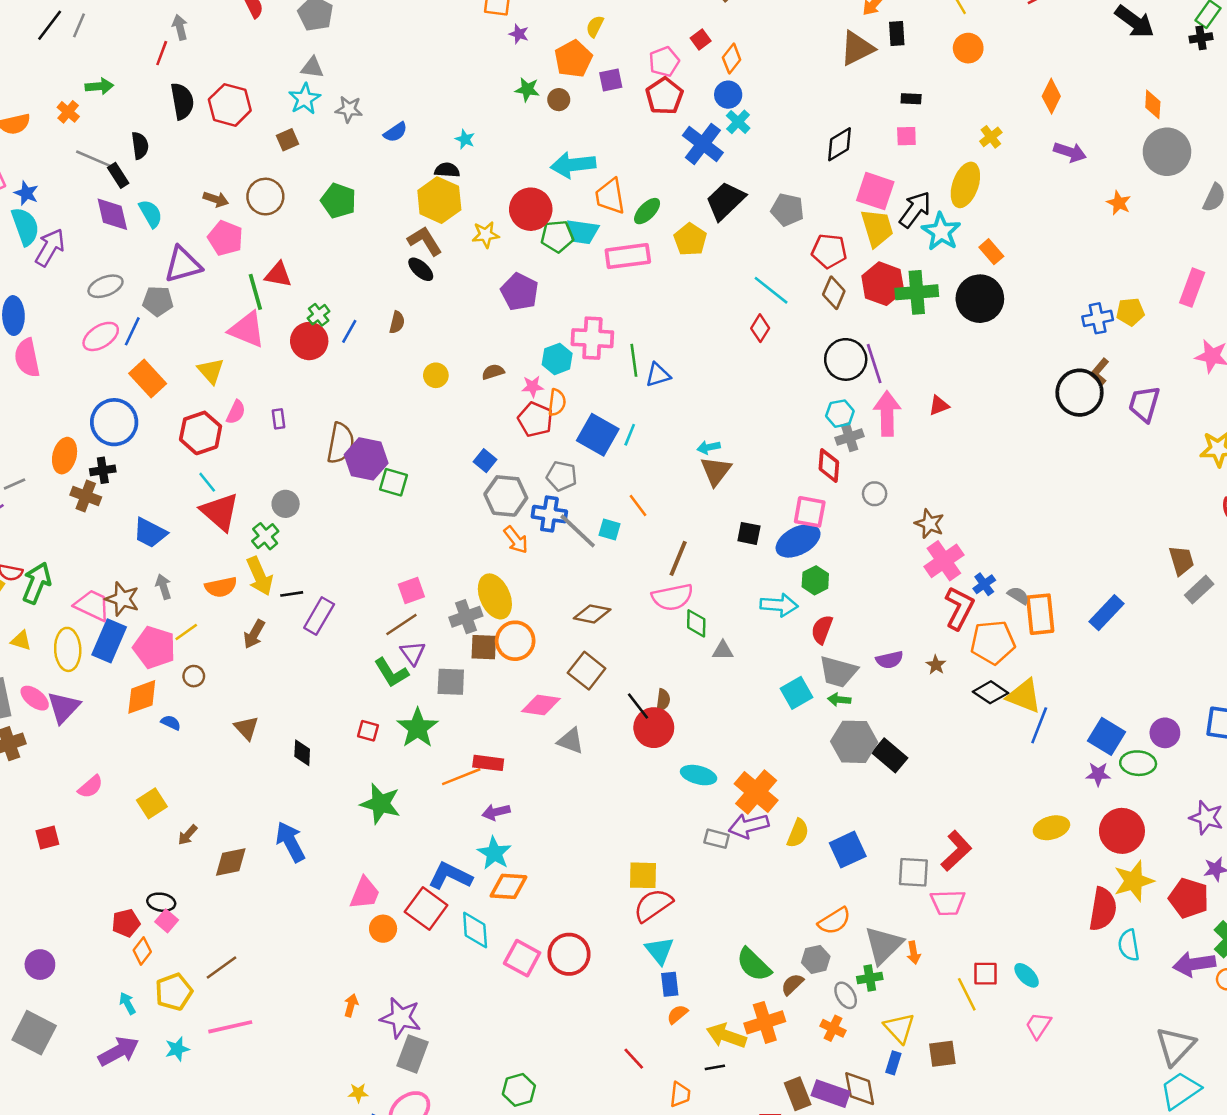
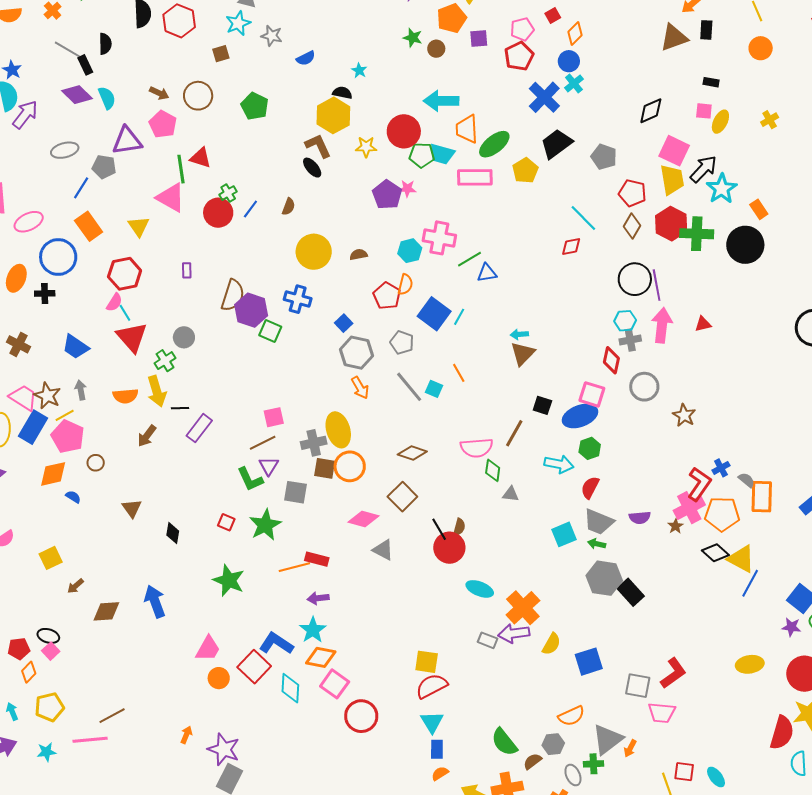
yellow ellipse: (965, 185) -> (720, 122), moved, size x0.7
green ellipse: (647, 211) -> (494, 144), size x1.4
purple diamond: (112, 214) -> (77, 95), turned -40
red diamond: (760, 328) -> (571, 246), turned 40
pink ellipse: (101, 336) -> (29, 222), moved
green line: (634, 360) -> (469, 259), turned 60
yellow circle: (436, 375) -> (314, 252), size x1.8
pink star: (533, 386) -> (407, 189), moved
pink semicircle: (236, 412) -> (114, 302), moved
gray circle: (875, 494) -> (644, 387), size x1.5
brown cross: (86, 496) -> (19, 344), moved
blue cross: (549, 514) -> (298, 299), moved
brown line: (678, 558) -> (514, 433), moved
pink cross: (944, 561) -> (689, 508), moved
yellow line: (186, 632) -> (65, 415), moved
orange arrow: (914, 953) -> (630, 748), turned 30
pink square: (522, 958) -> (335, 684), moved
brown line: (222, 967) -> (112, 716), moved

